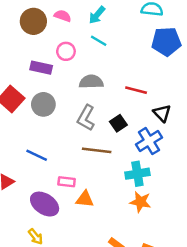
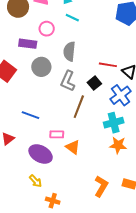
gray semicircle: (91, 82) -> (69, 51), turned -78
red line: (136, 90) -> (108, 65), moved
gray circle: (43, 104) -> (41, 67), moved
brown line: (97, 150) -> (79, 107), turned -70
orange triangle: (85, 199) -> (73, 147), turned 35

